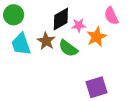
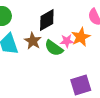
pink star: (79, 25) -> (67, 41), moved

